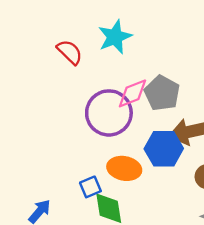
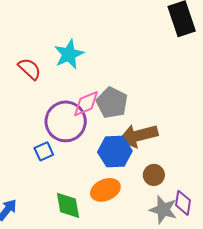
orange ellipse: (124, 168) -> (105, 190), moved, turned -32
blue square: (90, 187) -> (44, 151), moved

